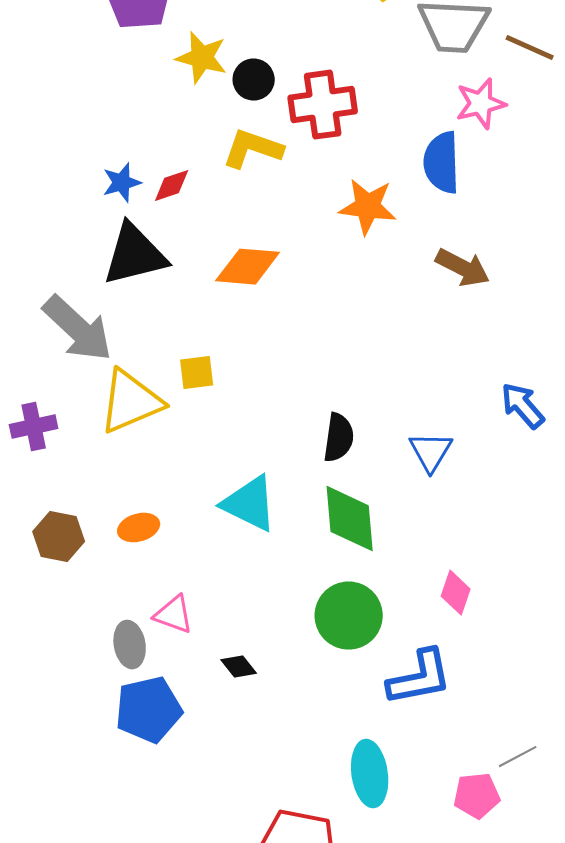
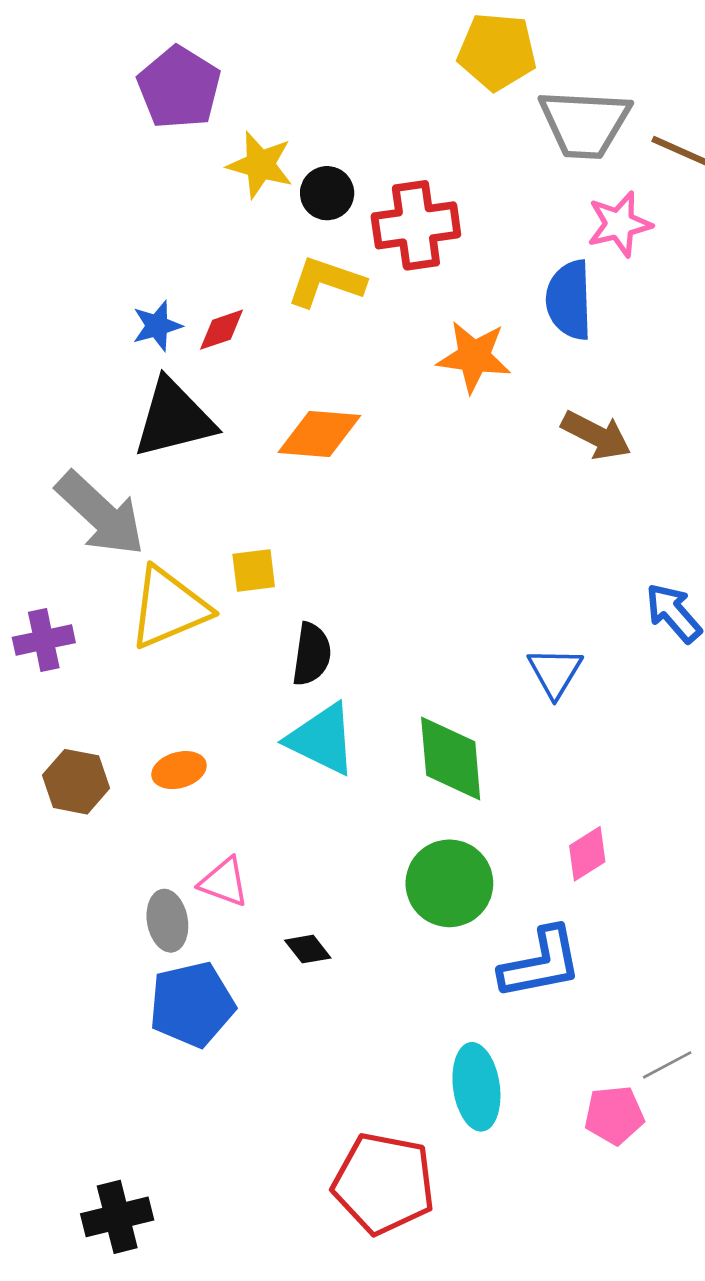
black semicircle: (339, 438) -> (312, 654), moved
pink diamond: (456, 593) -> (587, 854), turned 39

